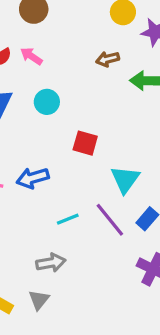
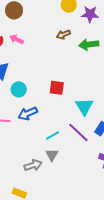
cyan circle: (47, 102) -> (19, 89), moved
gray arrow: (51, 263) -> (33, 165), moved
gray triangle: (39, 300) -> (52, 155), moved

